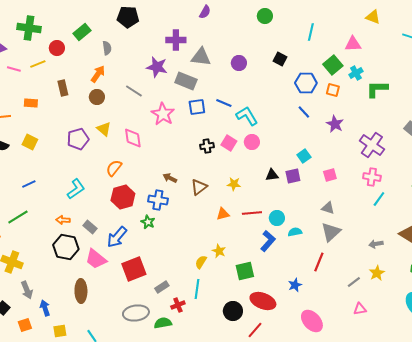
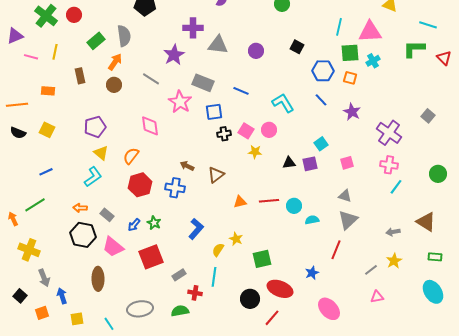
green cross: (29, 28) -> (46, 16), turned 30
green rectangle: (82, 32) -> (96, 41), moved
cyan line: (311, 32) -> (339, 27), moved
pink triangle: (353, 44) -> (370, 32), size x1.4
red circle: (57, 48) -> (74, 15), moved
gray semicircle: (107, 48) -> (124, 36), size x1.5
yellow line: (38, 64) -> (55, 52), turned -56
green square: (333, 65) -> (350, 53), turned 36
purple star: (157, 67) -> (174, 55), turned 30
gray rectangle: (186, 81) -> (203, 83), moved
green L-shape: (377, 89) -> (414, 49), moved
blue square: (197, 107) -> (214, 112), moved
cyan L-shape: (247, 116) -> (283, 103), moved
yellow triangle: (104, 129) -> (101, 153), moved
yellow star: (234, 184) -> (255, 152), moved
green star: (148, 222) -> (154, 223), moved
blue arrow: (117, 237) -> (134, 225), size x0.6
blue L-shape: (268, 241) -> (196, 229), moved
red cross: (178, 305) -> (195, 293), turned 32
gray ellipse: (136, 313) -> (140, 309), moved

